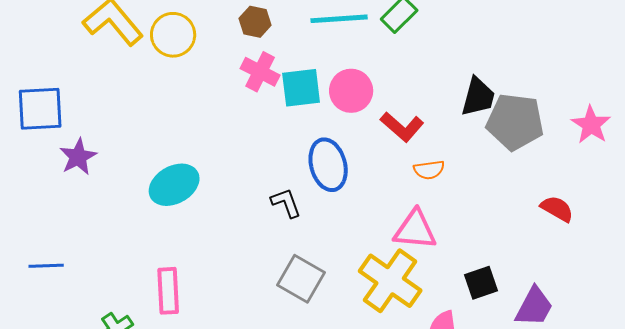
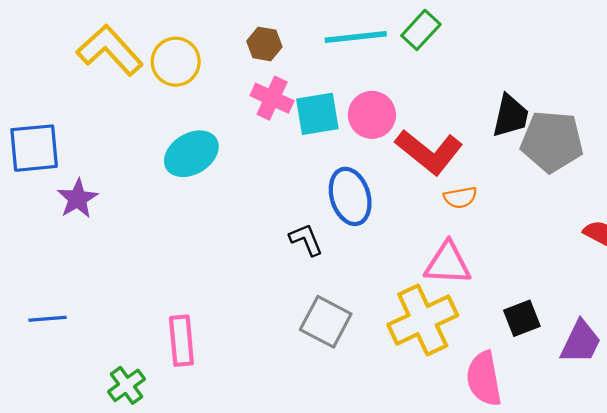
red L-shape: (402, 127) -> (429, 152), size x1.4
cyan ellipse: (174, 185) -> (191, 154), moved
yellow cross: (390, 281) -> (423, 320), turned 32

